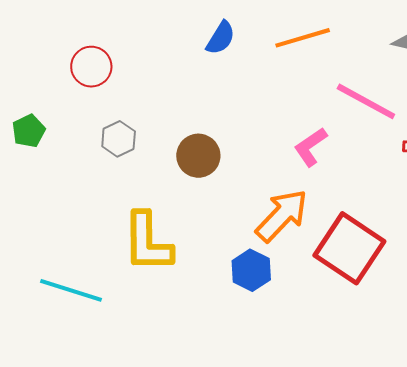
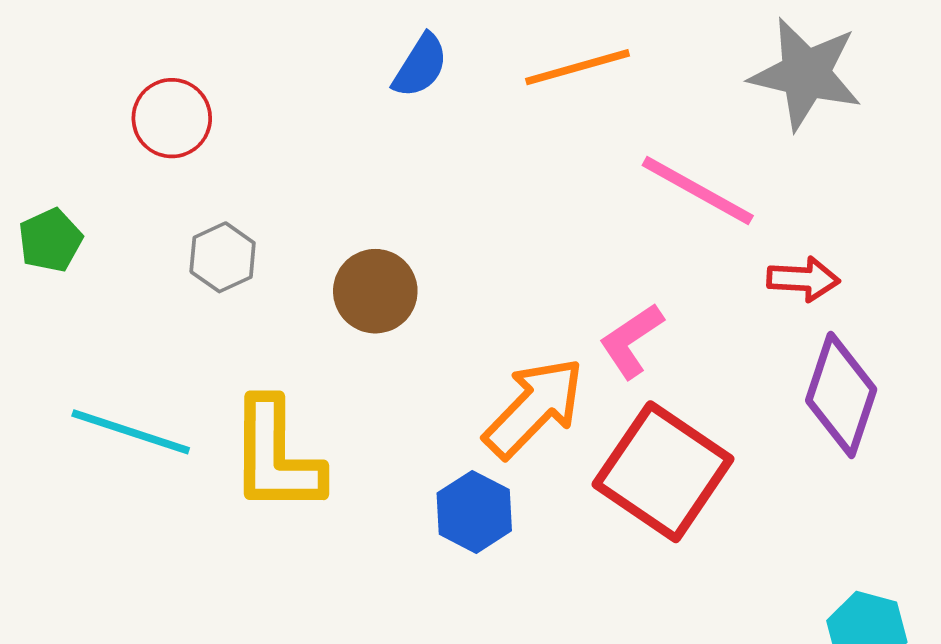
pink L-shape: (310, 147) -> (631, 341), moved
cyan line: (71, 290) -> (131, 432), moved

